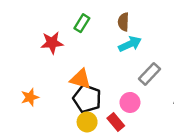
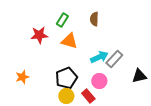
cyan arrow: (130, 44) -> (99, 57), moved
orange triangle: (81, 79) -> (69, 41), moved
black pentagon: (87, 99) -> (66, 78), turned 30

